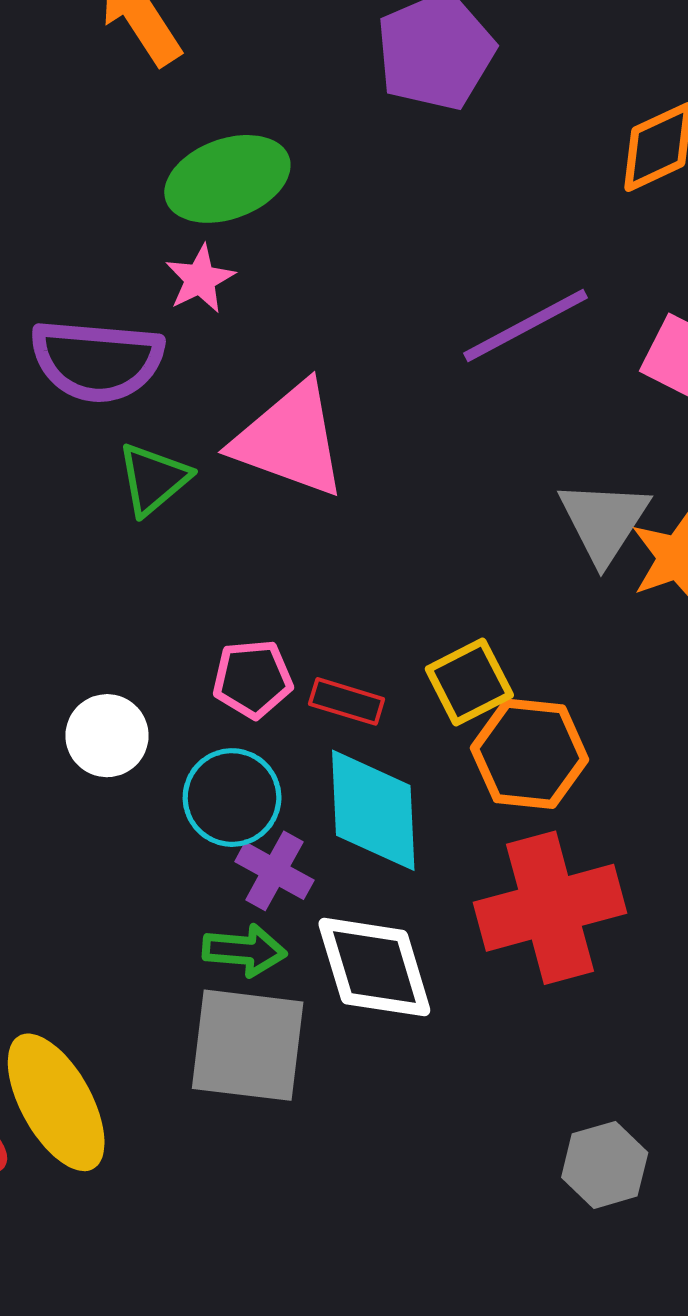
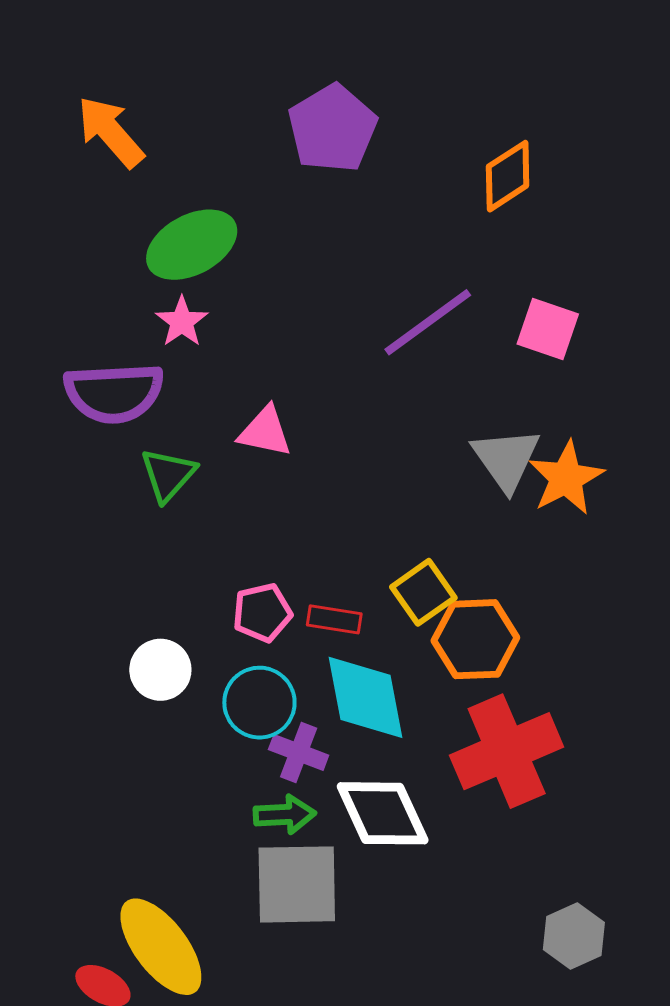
pink triangle: (290, 440) -> (265, 432), size x0.6

